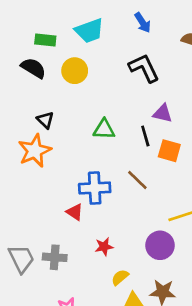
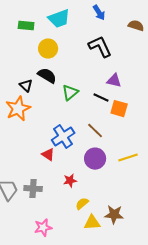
black semicircle: (33, 68) -> (47, 76), moved
green triangle: (104, 129) -> (70, 93), turned -42
black line: (145, 136) -> (101, 98), turned -49
blue cross: (95, 188) -> (63, 137), turned -30
purple circle: (160, 245) -> (95, 159), moved

